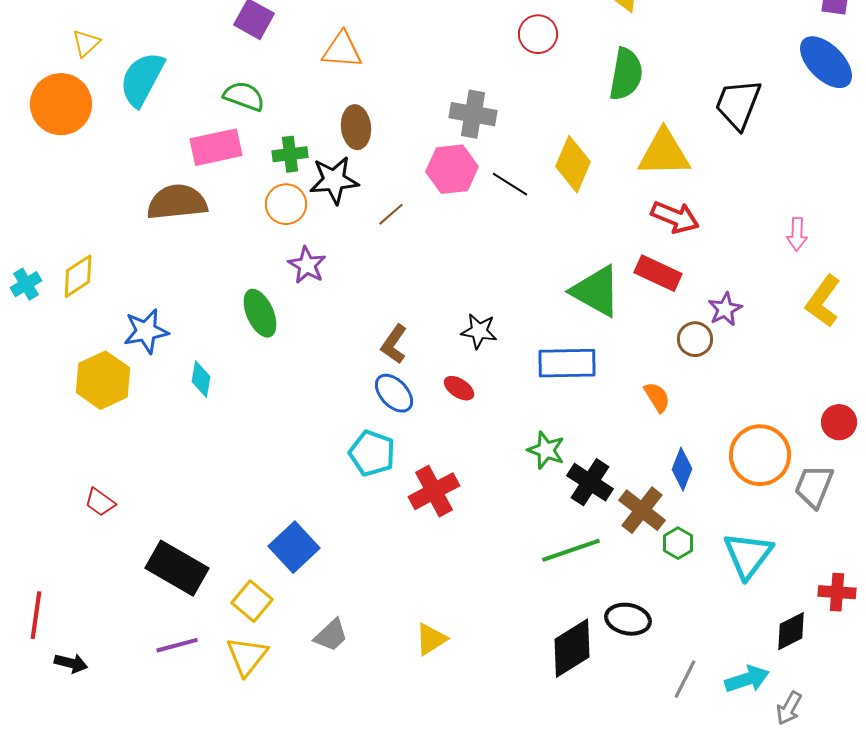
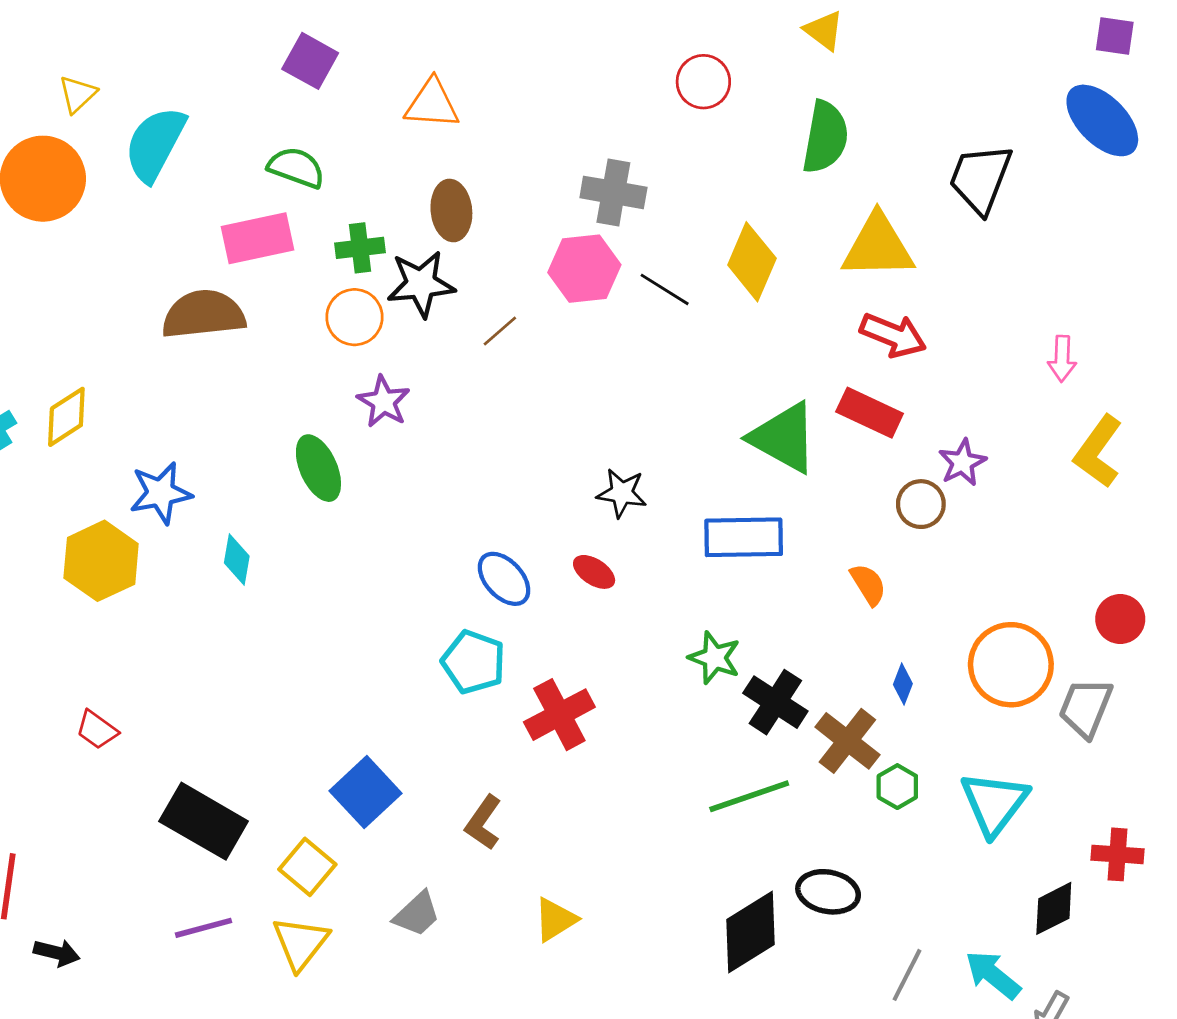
brown L-shape: (394, 344) -> (483, 823), moved
blue diamond: (682, 469) -> (903, 684), size x0.7
cyan arrow: (747, 679) -> (993, 975), turned -123

